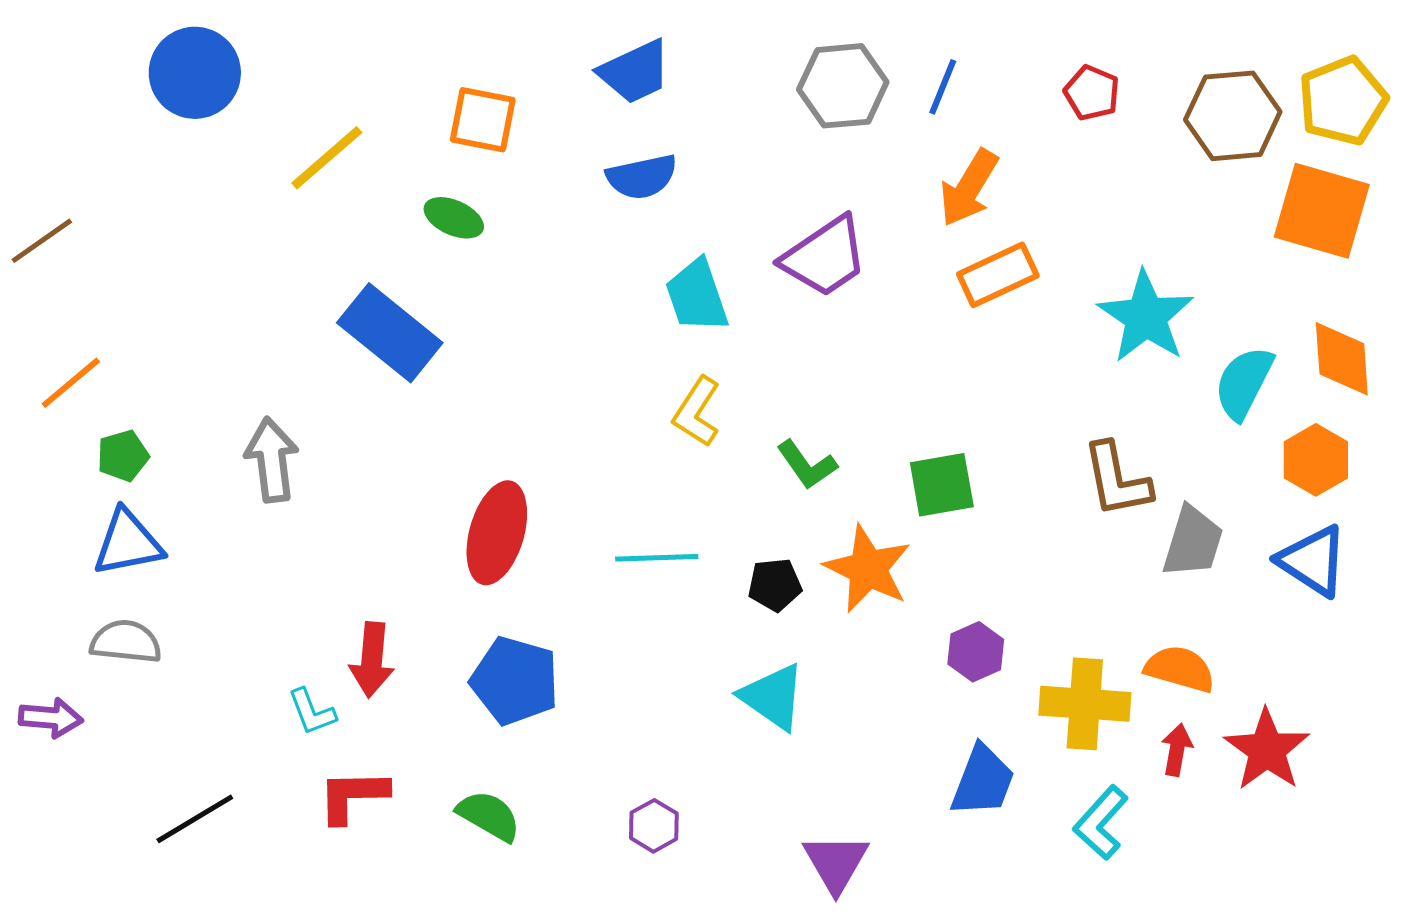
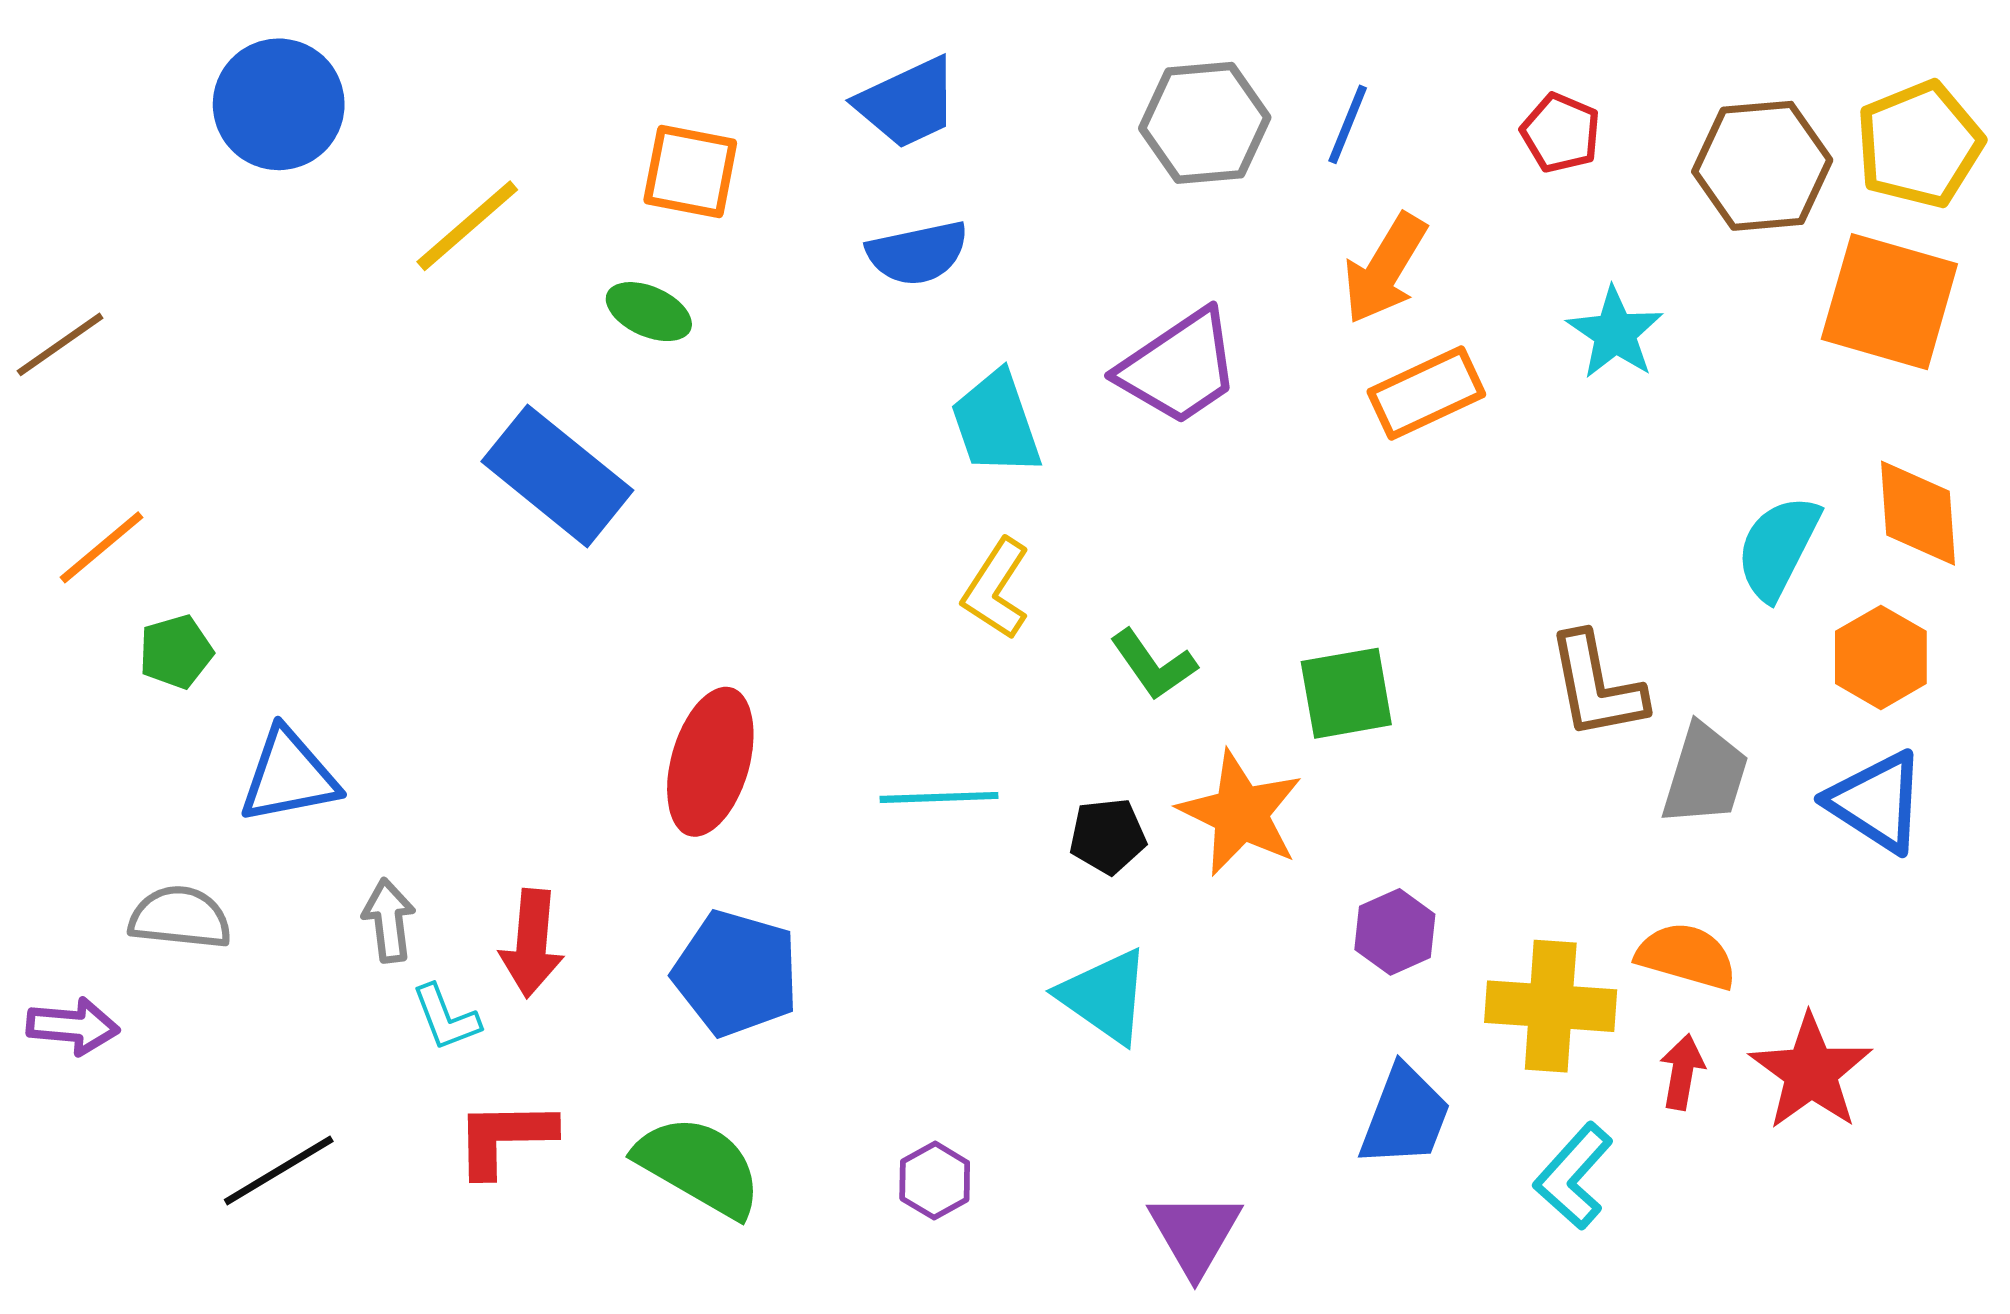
cyan star: (1146, 317) -> (1615, 333), moved, size x0.7
gray arrow: (272, 460) -> (389, 920), moved, size x0.7
blue triangle: (128, 543) -> (289, 776), moved
green semicircle: (489, 816) -> (699, 1166), size x1.4

